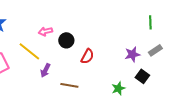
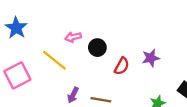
purple star: (132, 54) -> (151, 58), moved
purple arrow: (45, 70) -> (73, 95), moved

